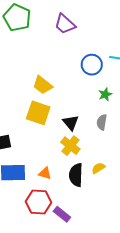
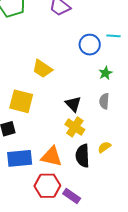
yellow square: (38, 113) -> (21, 101), moved
orange triangle: (45, 173) -> (52, 157), size x1.6

